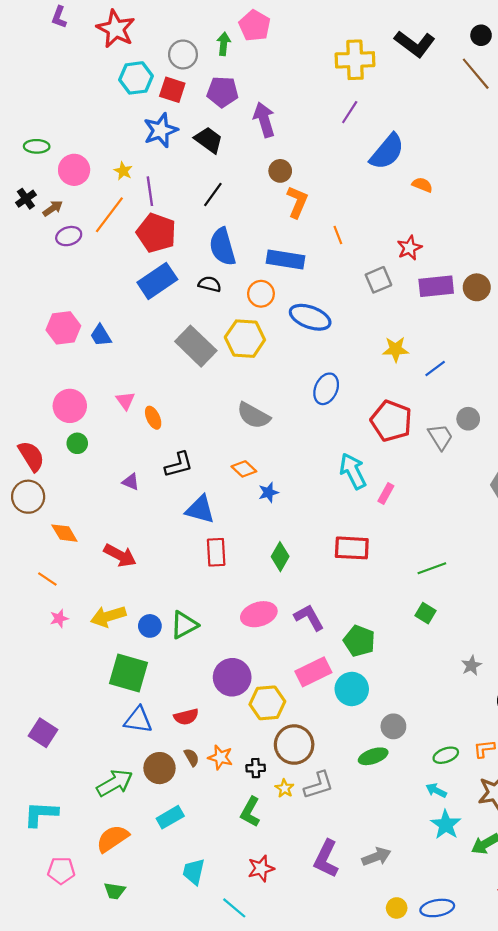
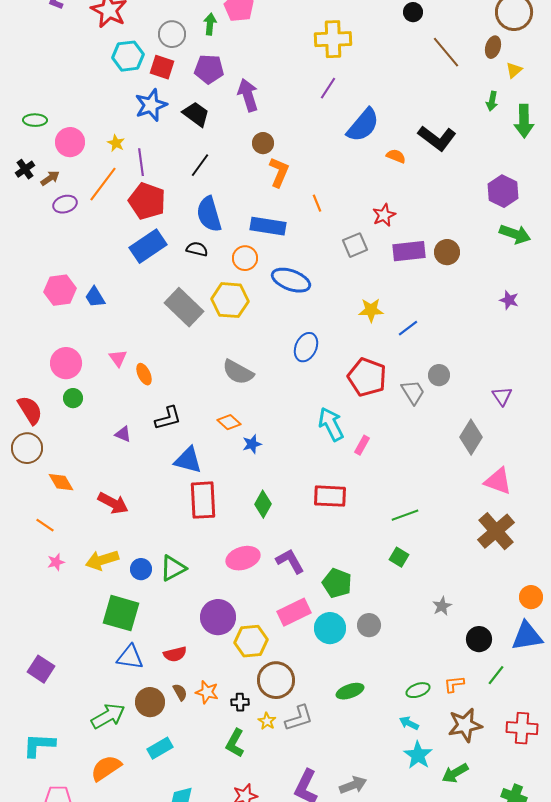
black circle: (481, 35) -> (413, 12), moved
black L-shape: (415, 44) -> (437, 138), moved
red rectangle: (216, 552) -> (203, 500), size x1.4
gray circle: (393, 726) -> (369, 625), moved

